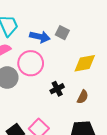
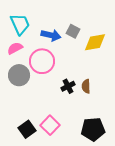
yellow diamond: (85, 63) -> (95, 42), moved
brown semicircle: (83, 97) -> (86, 86), moved, turned 152

